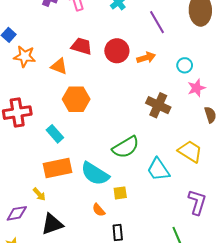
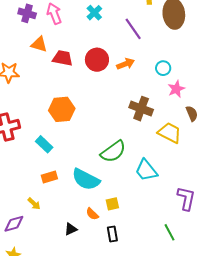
orange triangle: (59, 66) -> (39, 44), moved
yellow trapezoid: (190, 151) -> (170, 133), moved
orange rectangle: (57, 168) -> (49, 177), size x0.6
yellow square: (120, 193) -> (112, 204), moved
black triangle: (52, 224) -> (71, 229), moved, size x0.6

